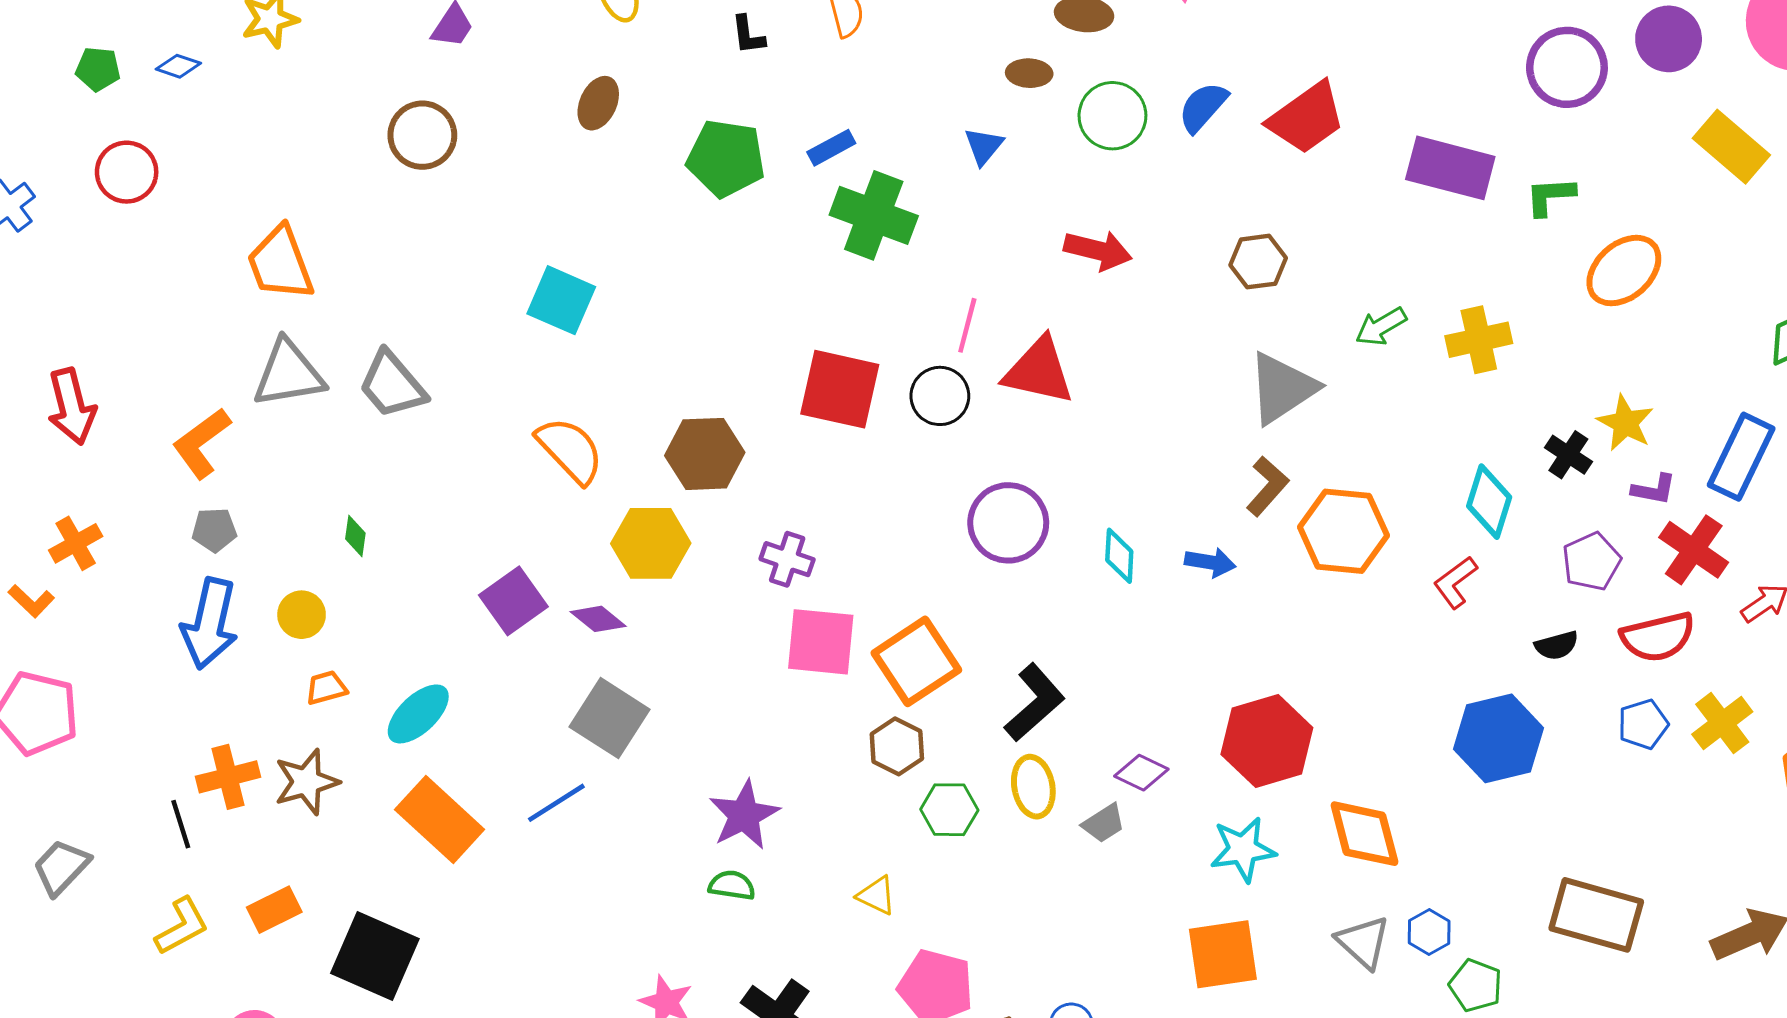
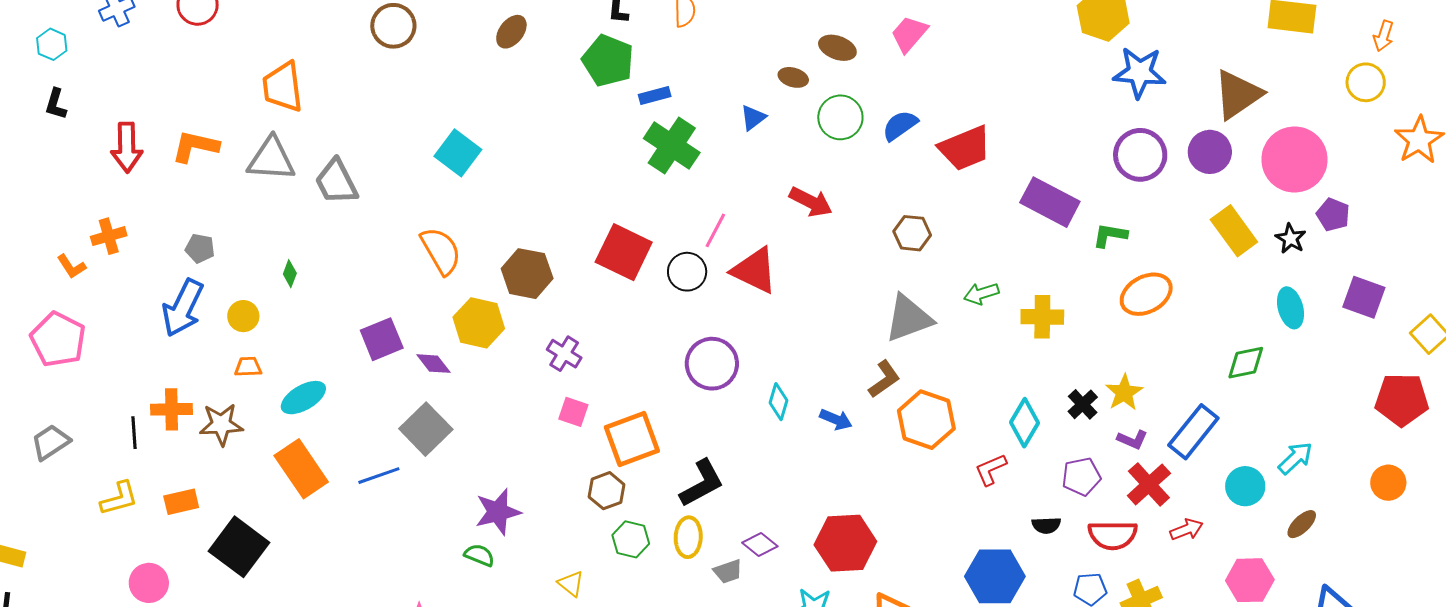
green pentagon: (726, 158) -> (608, 61), moved
orange L-shape: (201, 443) -> (195, 146), moved, turned 36
pink square: (821, 642) -> (573, 412), size x0.6

